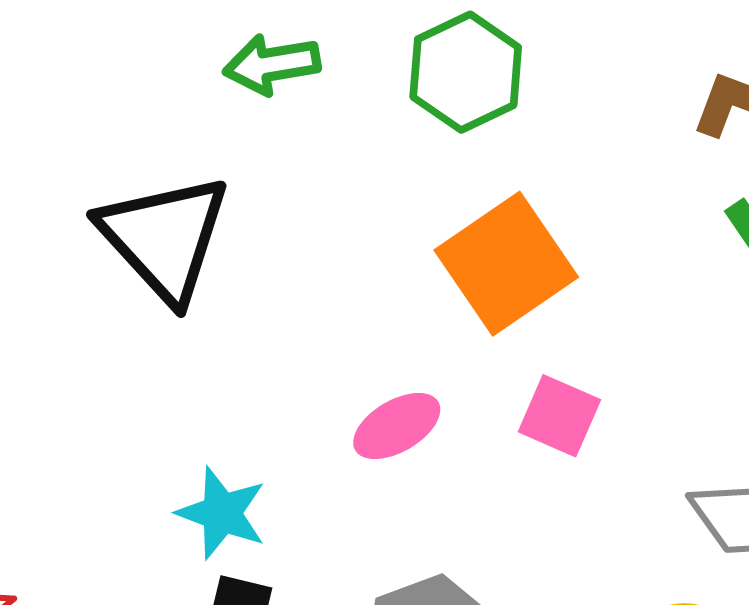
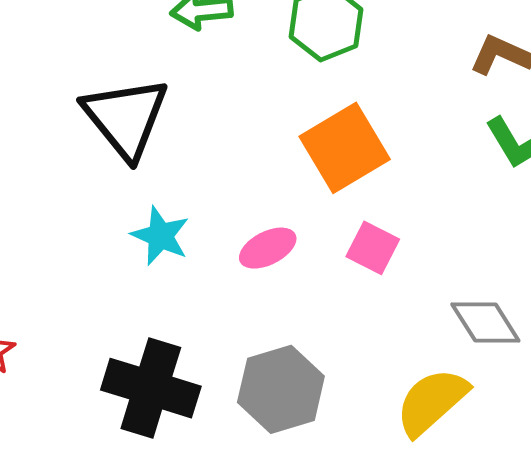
cyan star: (222, 513) -> (160, 236), moved

